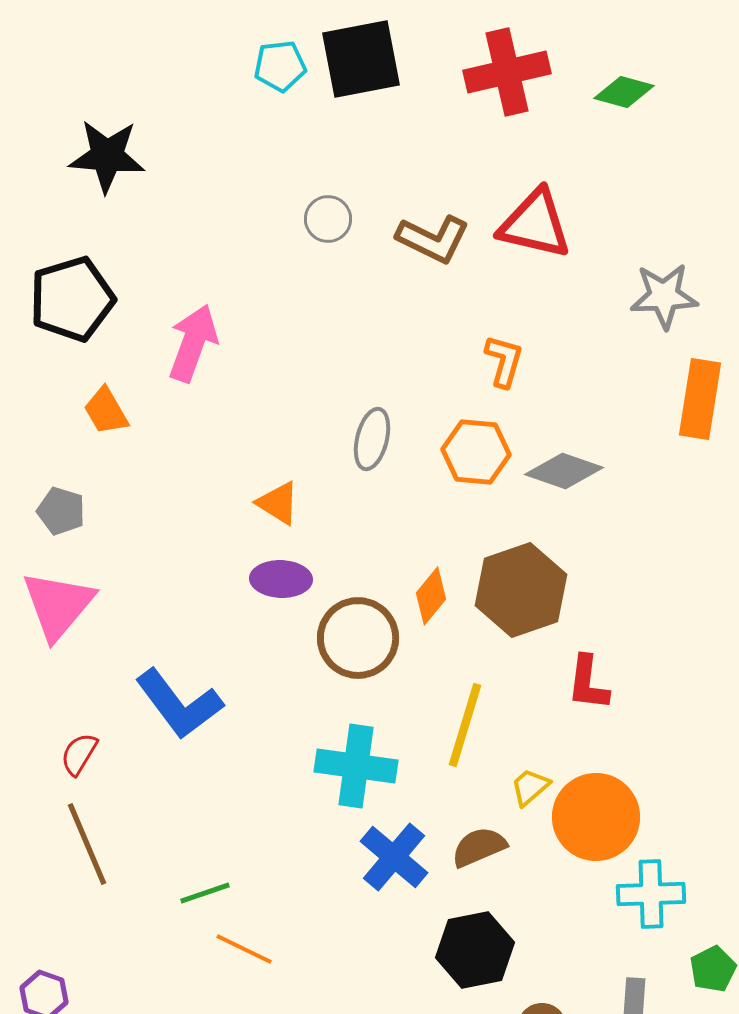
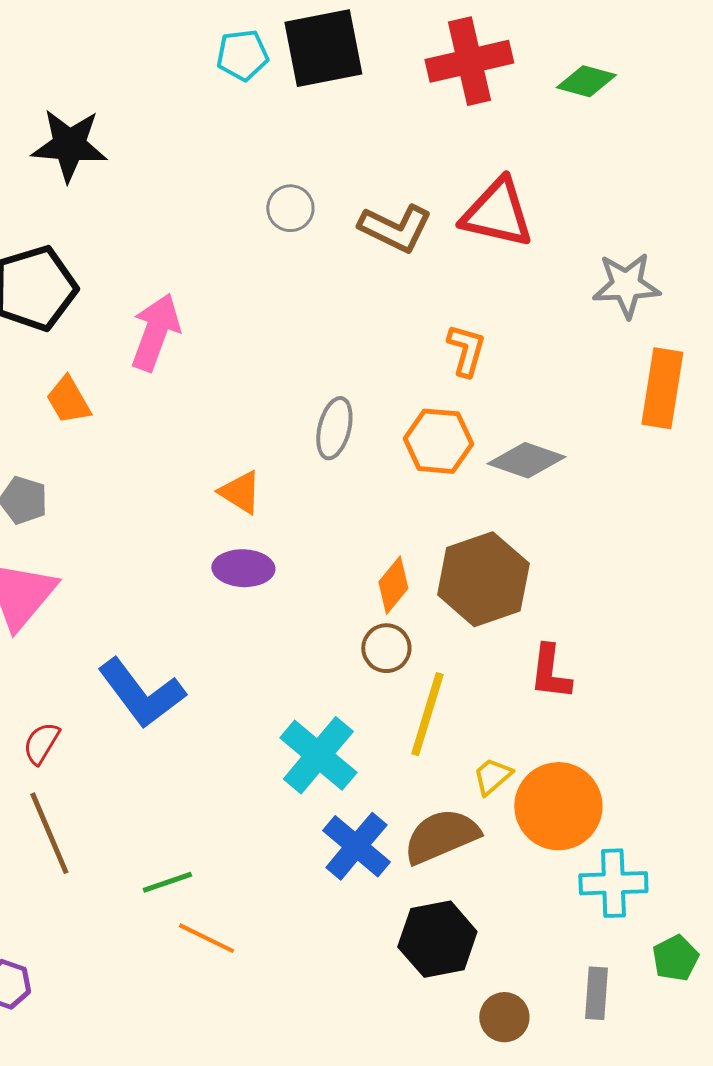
brown circle: (358, 638) -> (386, 648), moved, size x0.6
cyan cross: (356, 766) -> (318, 755), turned 32
brown semicircle: (479, 847) -> (441, 836), size x1.4

